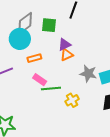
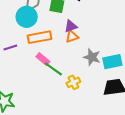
orange rectangle: (34, 58) -> (39, 37), size x1.6
green line: (51, 89) -> (53, 69), turned 36

